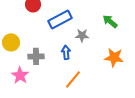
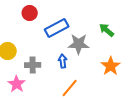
gray star: (82, 35) -> (79, 44), size x1.5
orange star: (114, 57) -> (111, 66), turned 30

